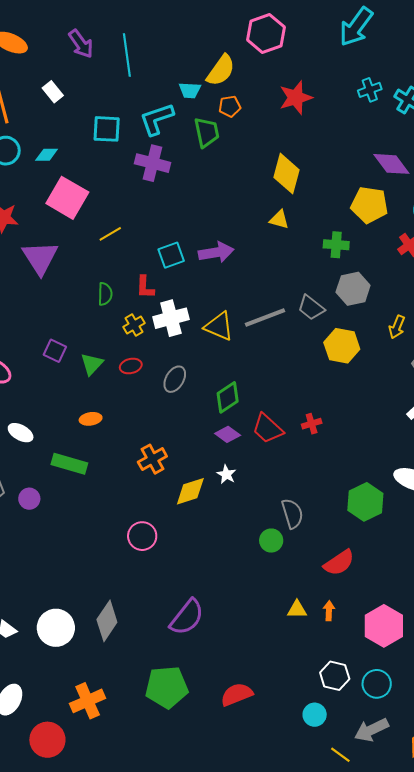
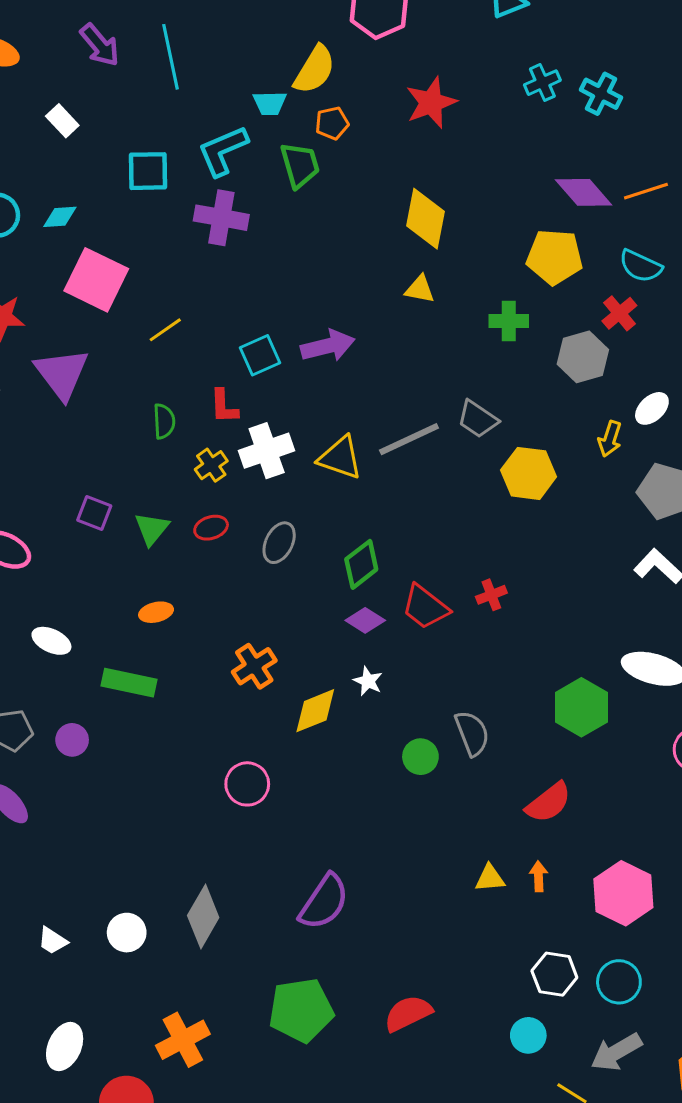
gray hexagon: (353, 289) -> (583, 357), moved
green circle: (271, 541) -> (420, 757), moved
white circle: (56, 628) -> (127, 933), size x0.7

